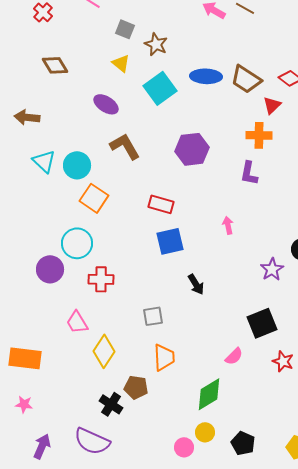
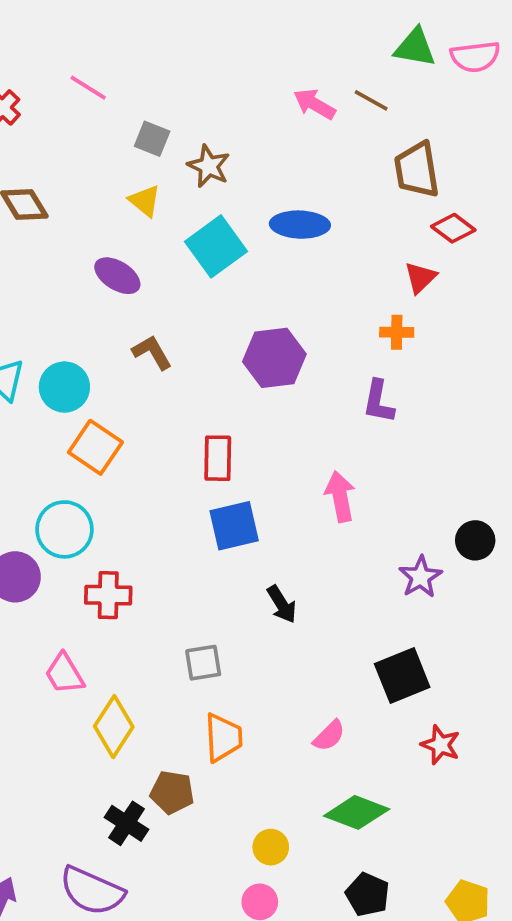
brown trapezoid: (246, 79) -> (417, 170), moved, turned 48
orange cross: (259, 135) -> (397, 332), size x0.7
brown L-shape: (125, 146) -> (152, 352), size x0.7
red rectangle: (161, 204) -> (218, 458), turned 75
pink arrow: (228, 225) -> (340, 497), size x1.5
pink semicircle: (234, 356) -> (329, 736), moved
green diamond: (209, 394) -> (357, 812), moved, turned 52
yellow circle: (205, 432) -> (271, 847), moved

